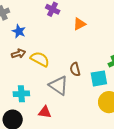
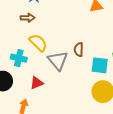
yellow semicircle: (40, 59) -> (38, 43), moved
red triangle: (45, 112) -> (37, 83), turned -48

